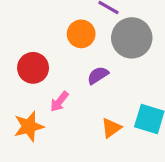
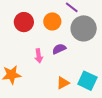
red circle: (33, 68) -> (24, 22), moved
pink arrow: (59, 102) -> (39, 56), moved, turned -56

